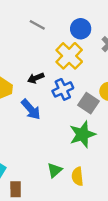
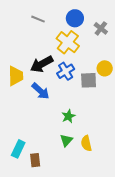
black arrow: (36, 78) -> (42, 64), size x1.6
gray square: (88, 103) -> (89, 80), turned -30
green star: (82, 134) -> (68, 116), moved, size x0.6

